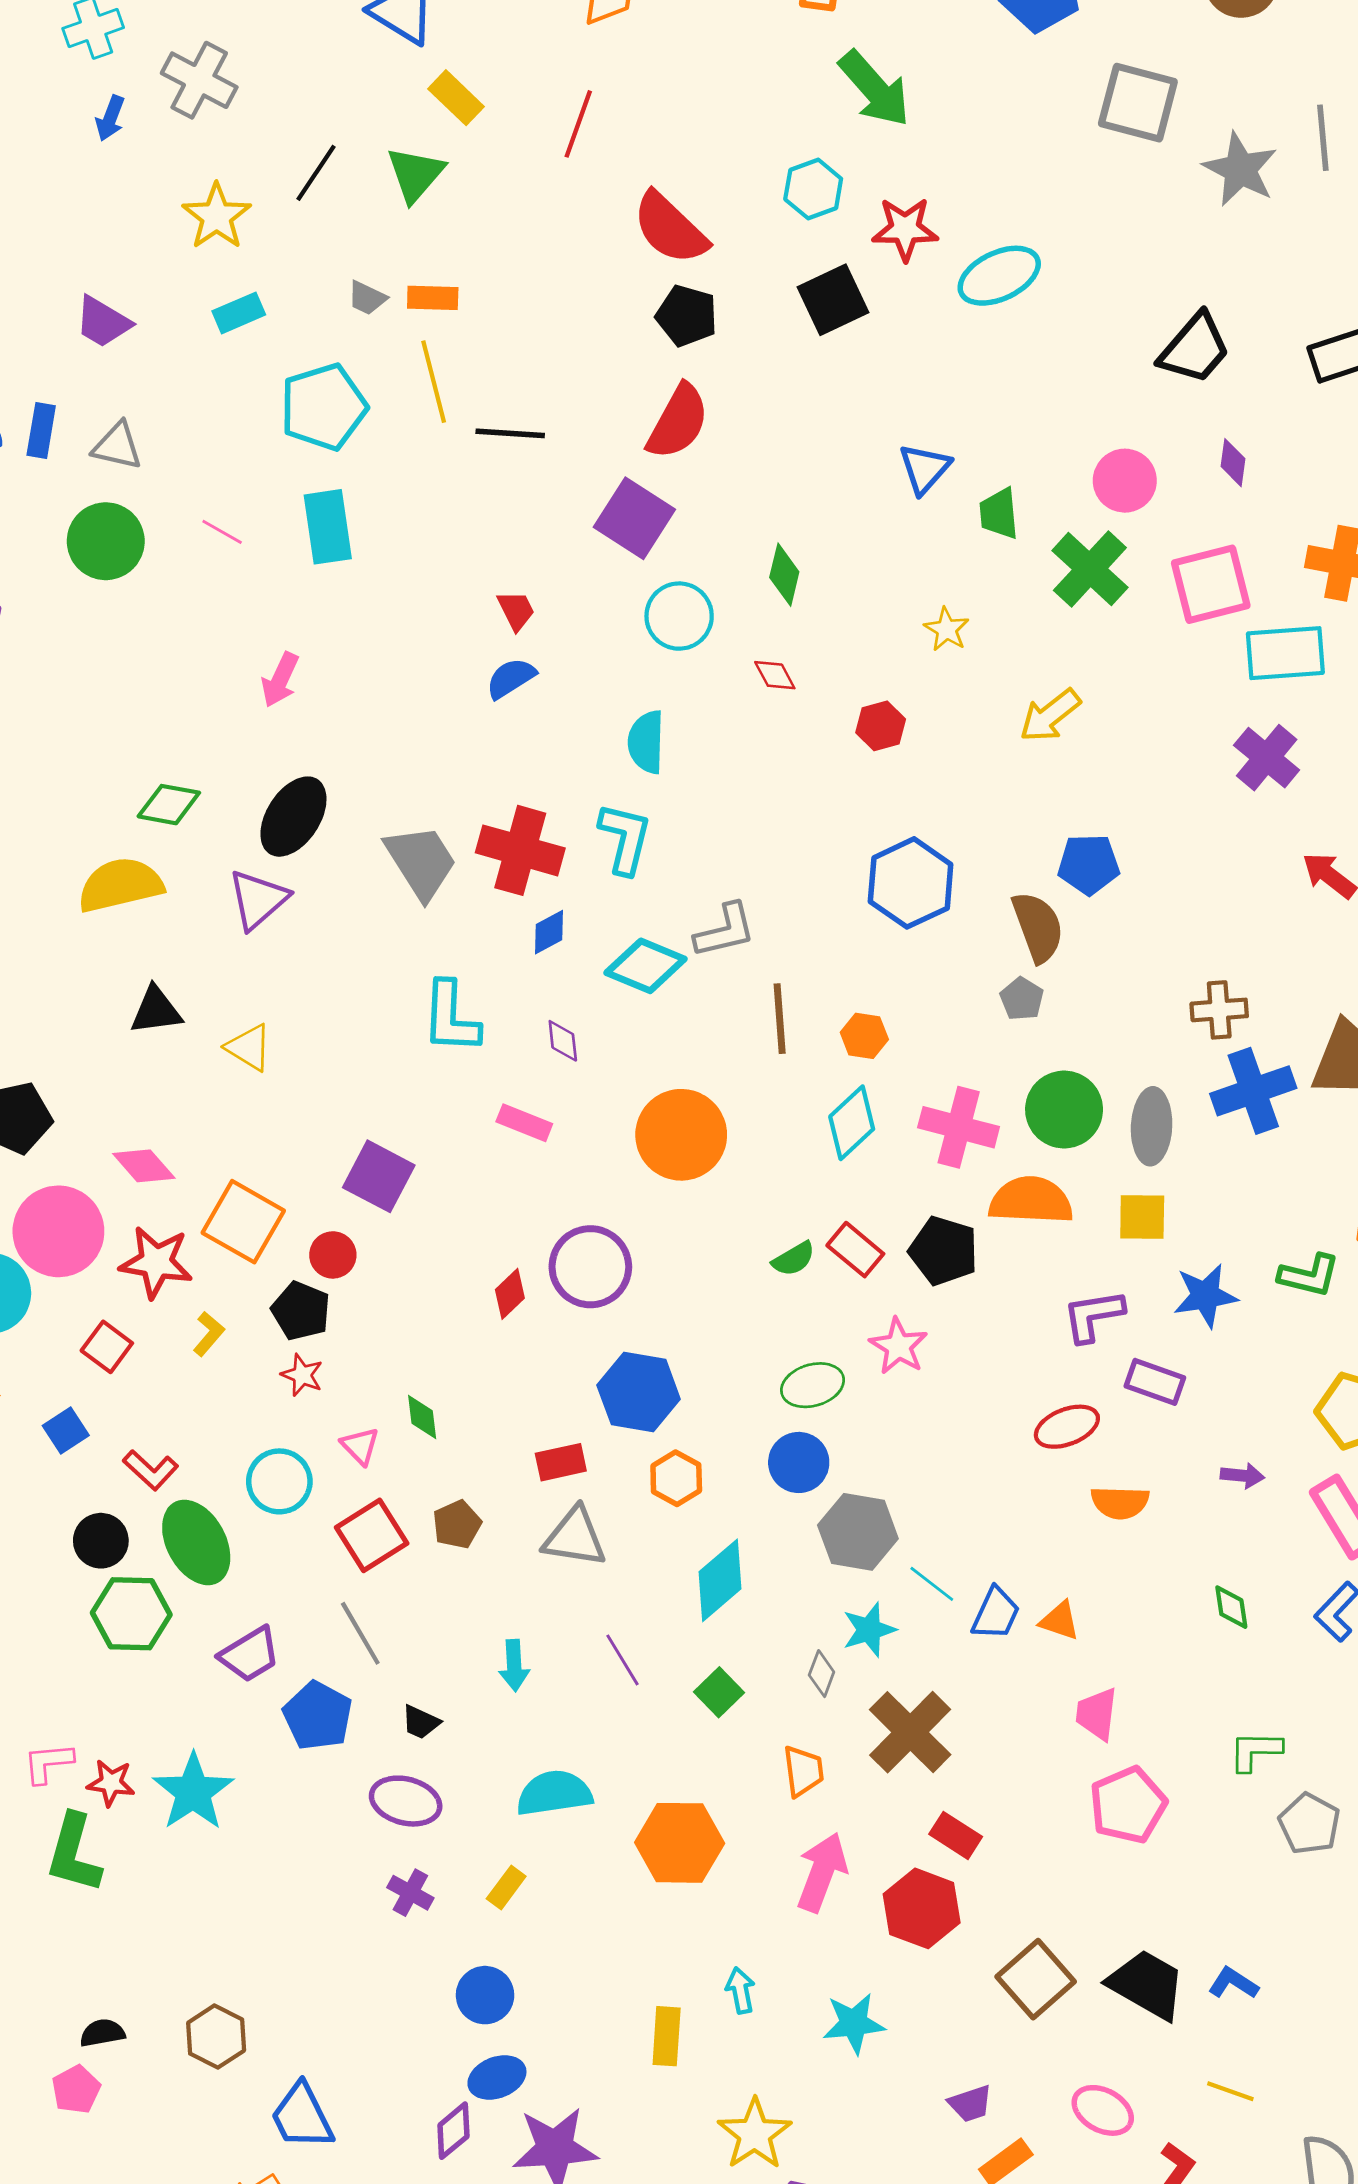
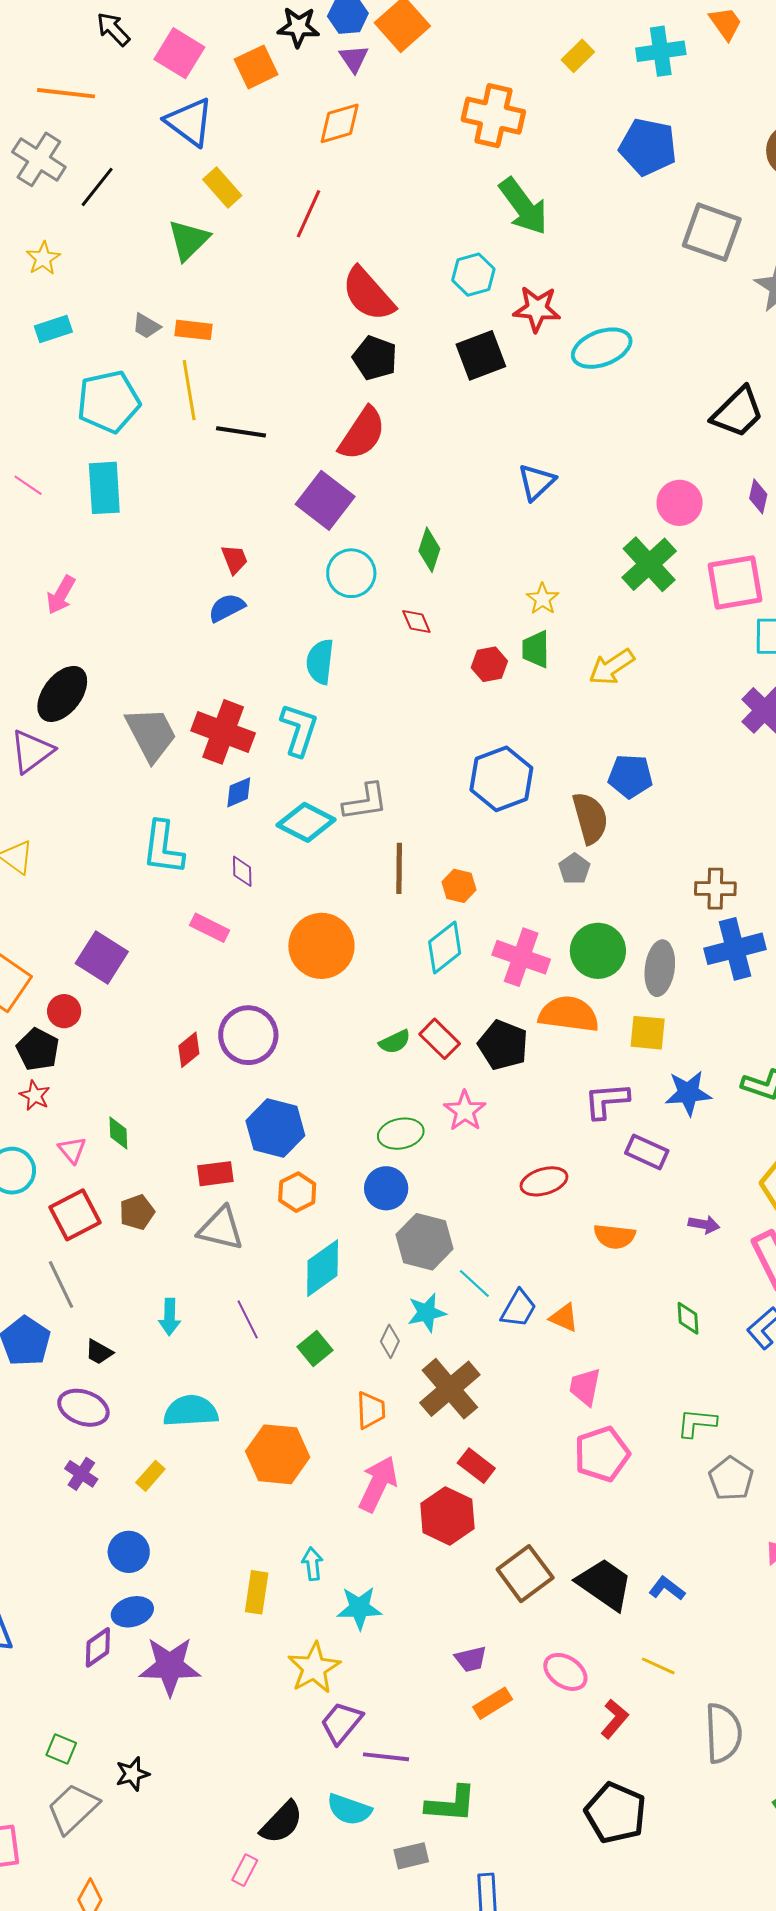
black line: (316, 173) -> (97, 187), moved
yellow star: (217, 216) -> (43, 258), size x0.7
green trapezoid: (999, 514) -> (536, 649), moved
red ellipse: (1067, 1427) -> (544, 1181), moved
cyan star: (854, 2023) -> (359, 1608), moved

